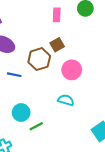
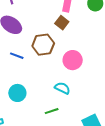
brown square: (57, 45) -> (62, 23), moved, turned -32
green line: (36, 126) -> (52, 111), moved

